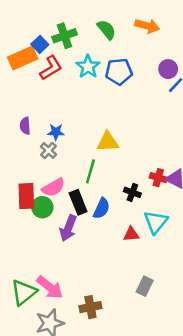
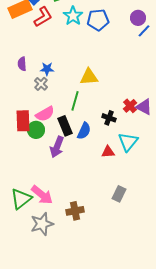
red cross: (158, 178) -> (130, 106), turned 32

